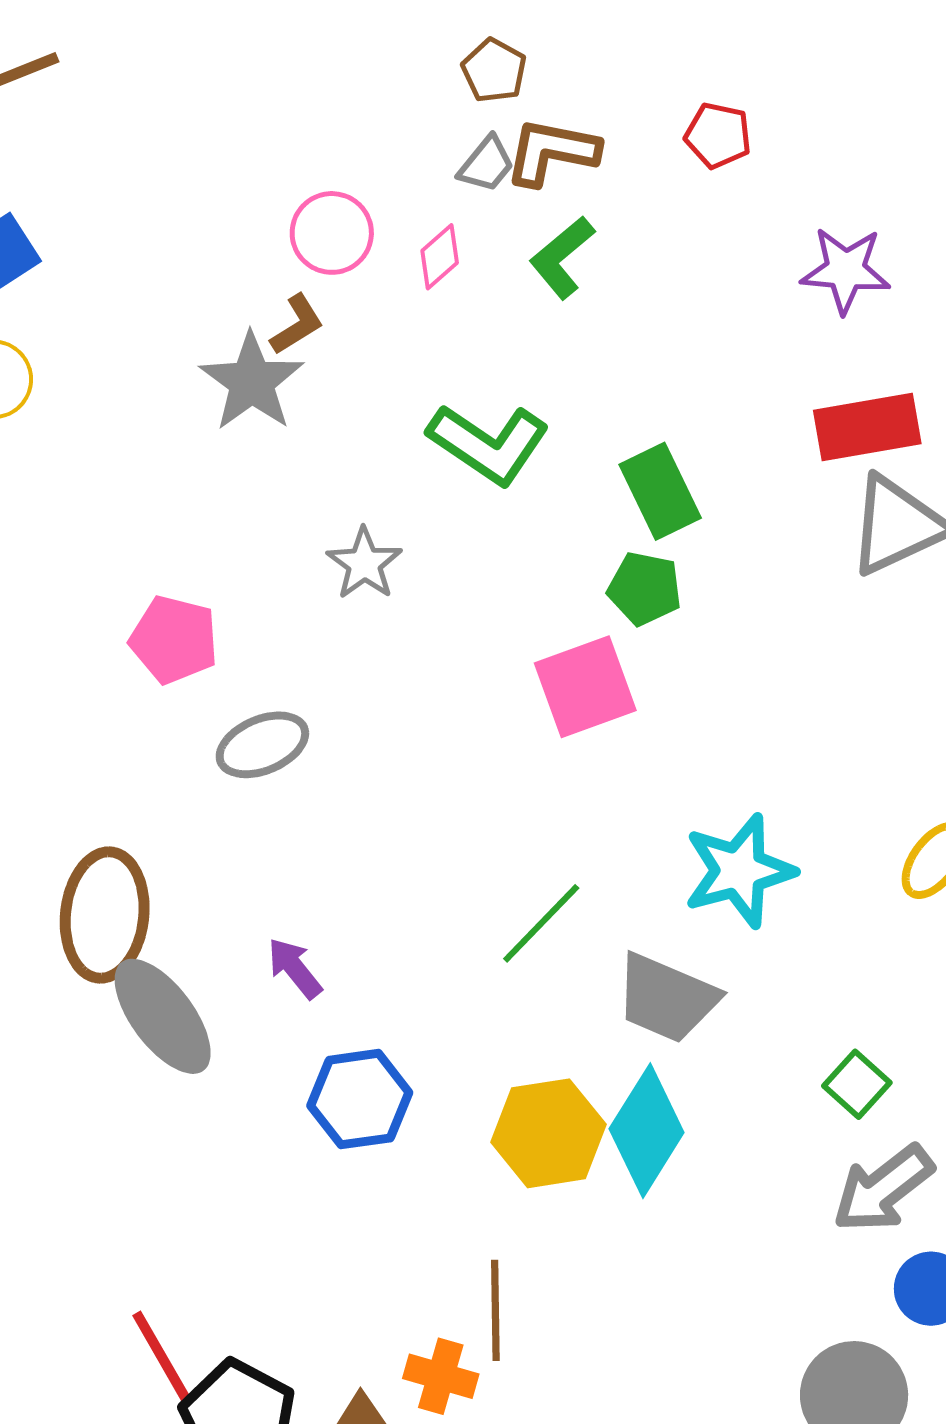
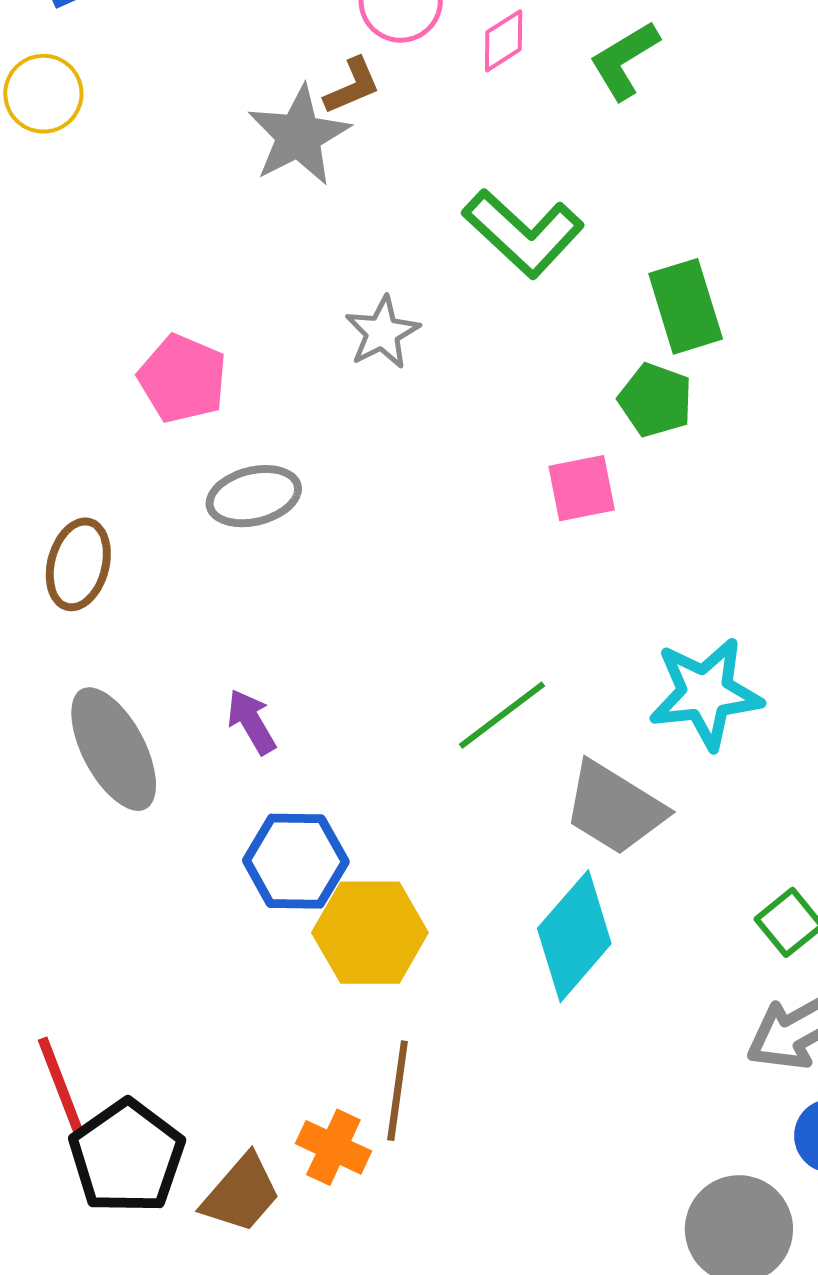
pink square: (585, 687) -> (582, 488), size x0.7
brown ellipse: (105, 915) -> (78, 564), moved, size x0.7
yellow hexagon: (549, 1133) -> (370, 933), moved

